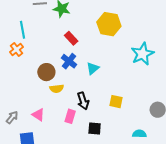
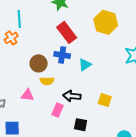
red rectangle: (71, 38) -> (67, 32), size x1.5
blue cross: (69, 61) -> (62, 55), turned -35
black arrow: (83, 101) -> (72, 96), turned 108
pink triangle: (38, 115) -> (27, 95), moved, turned -32

